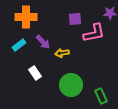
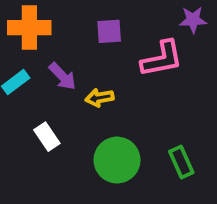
purple square: (75, 19) -> (109, 31), moved
green rectangle: (101, 96) -> (181, 162), moved

